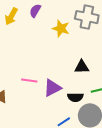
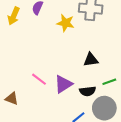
pink line: (29, 81) -> (39, 79), turned 35

